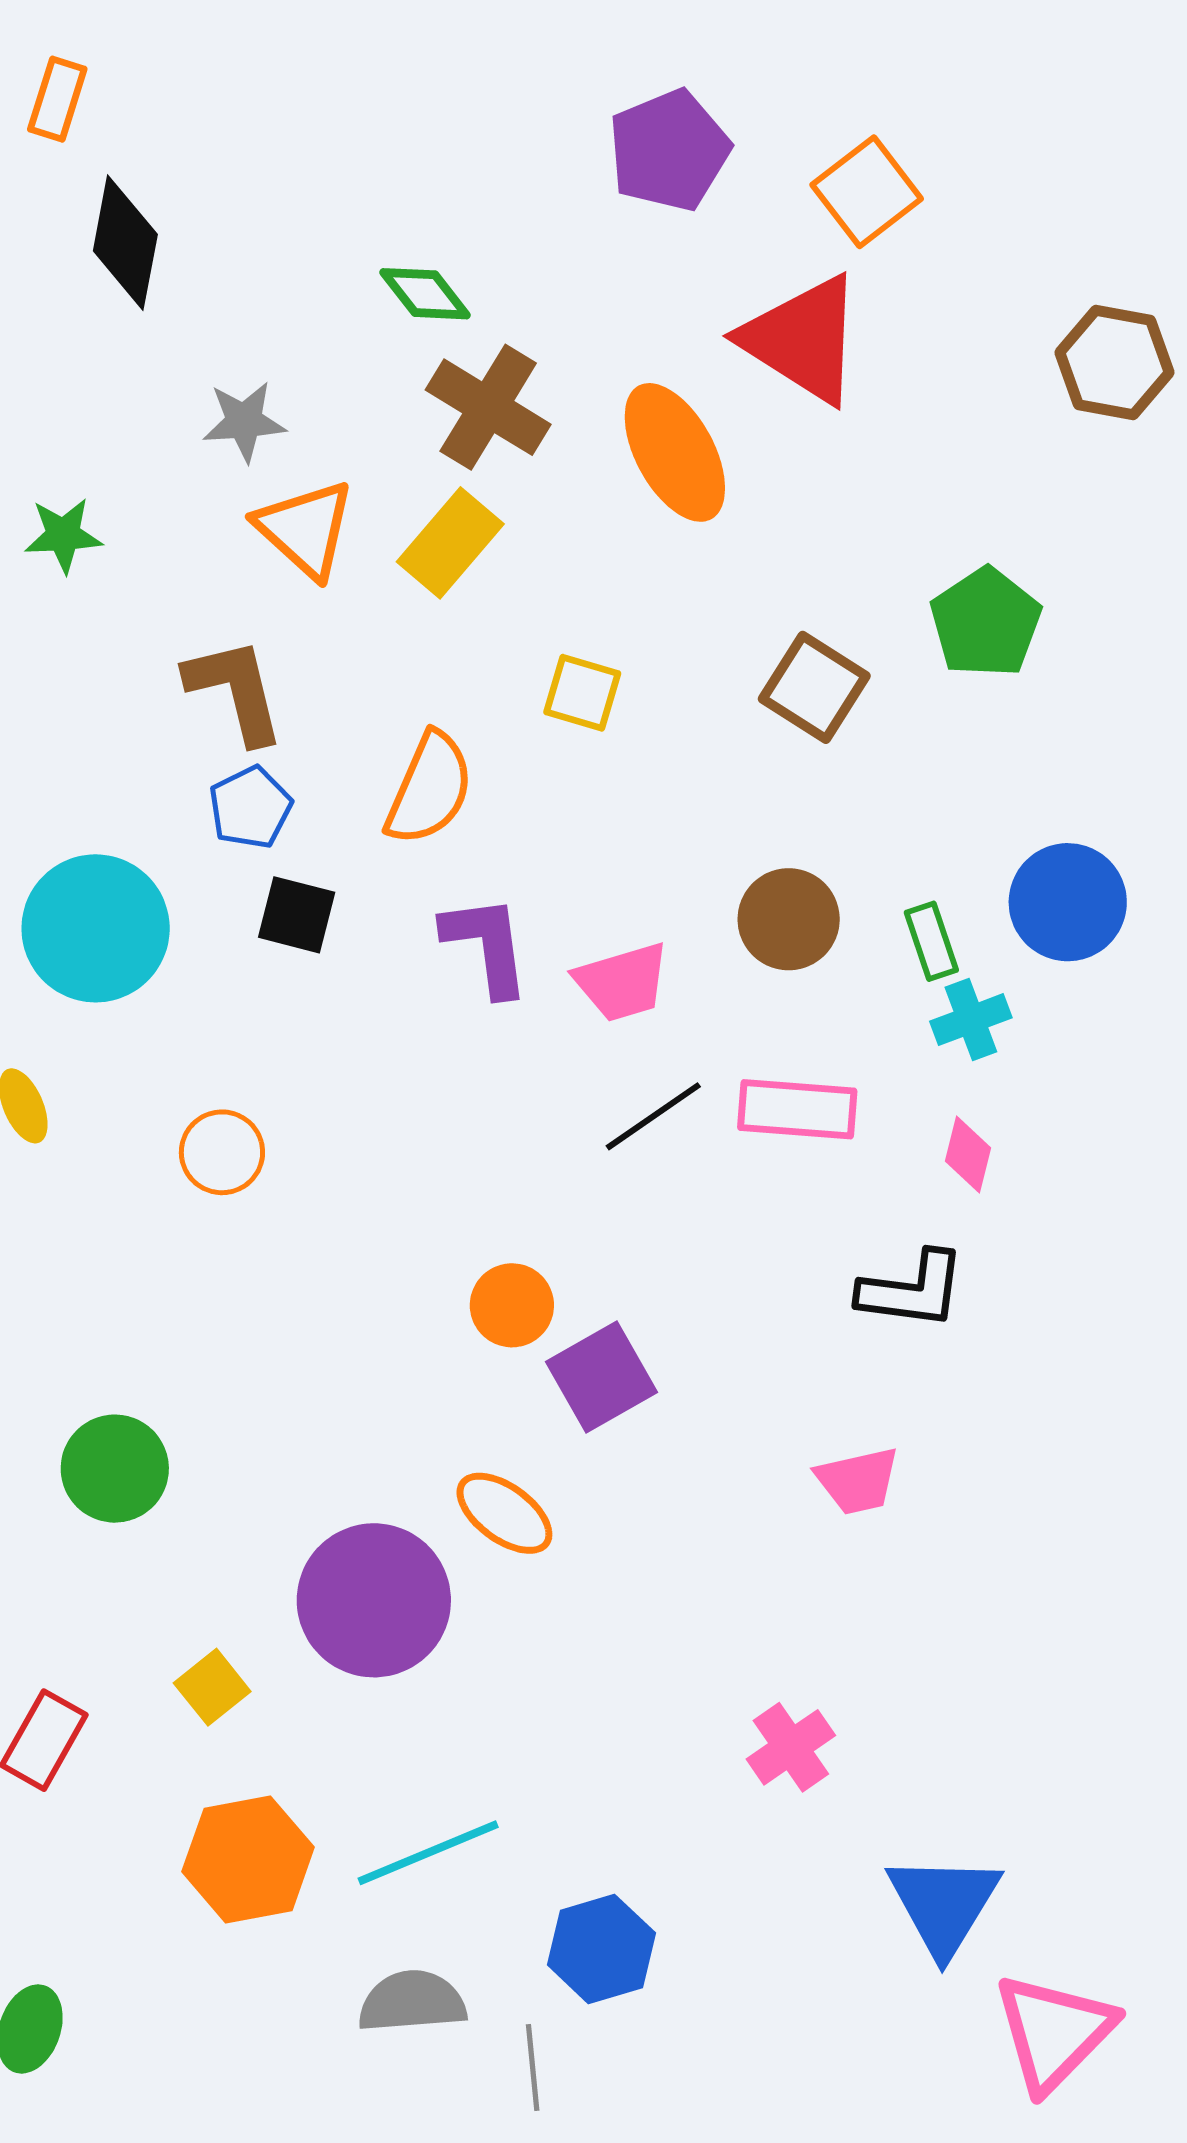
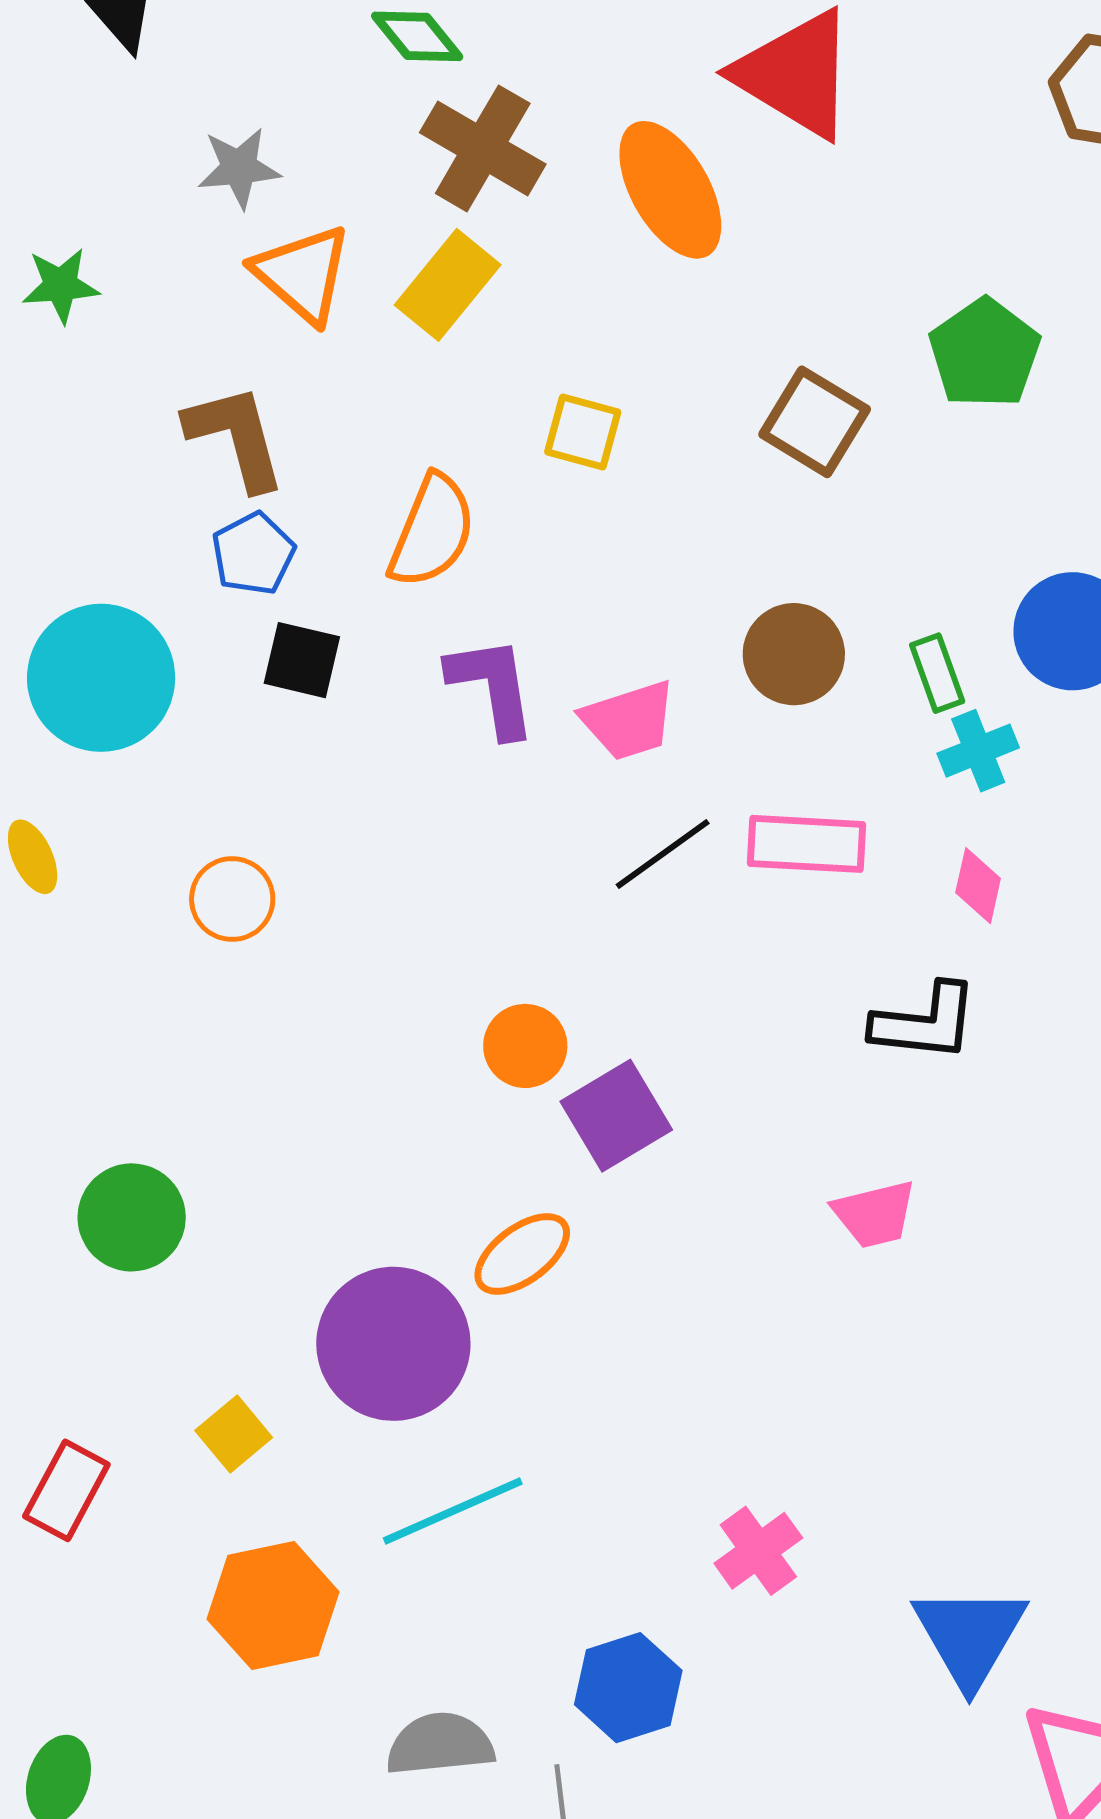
orange ellipse: (504, 1513) -> (522, 1254), turned -72
pink cross: (791, 1747) -> (758, 1551), moved
cyan line: (428, 1853) -> (453, 1511), moved

